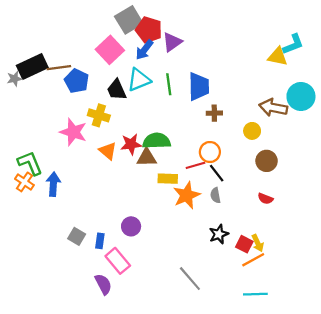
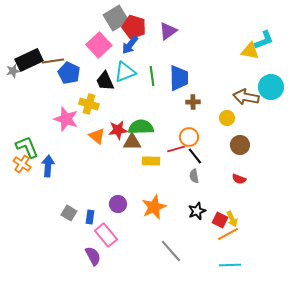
purple triangle: (172, 42) -> (168, 31), moved
orange star: (187, 195) -> (154, 207), moved

